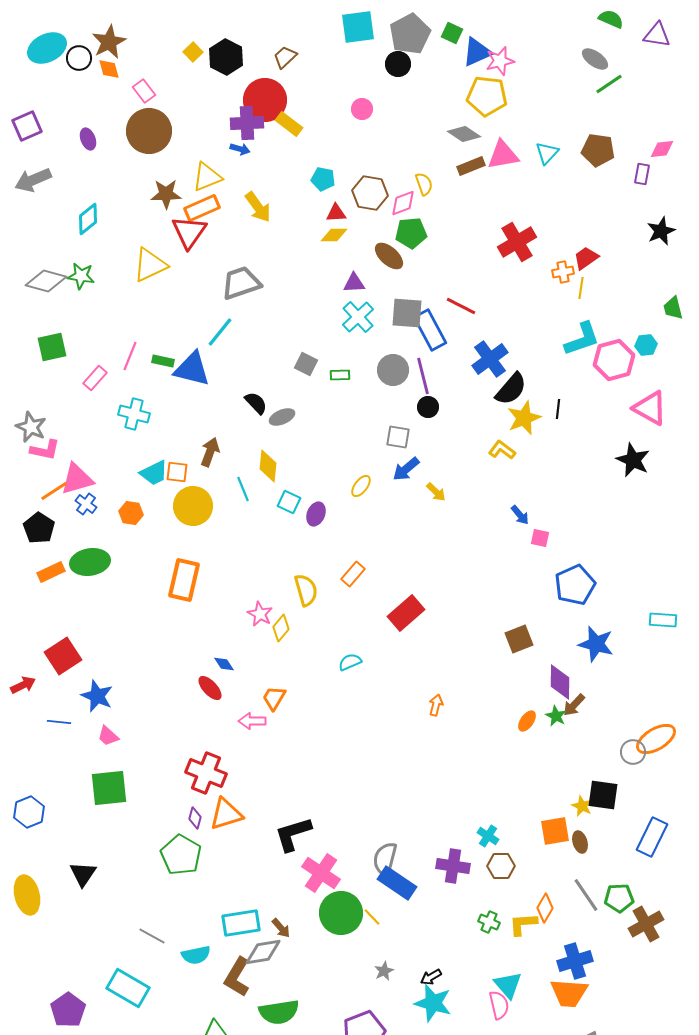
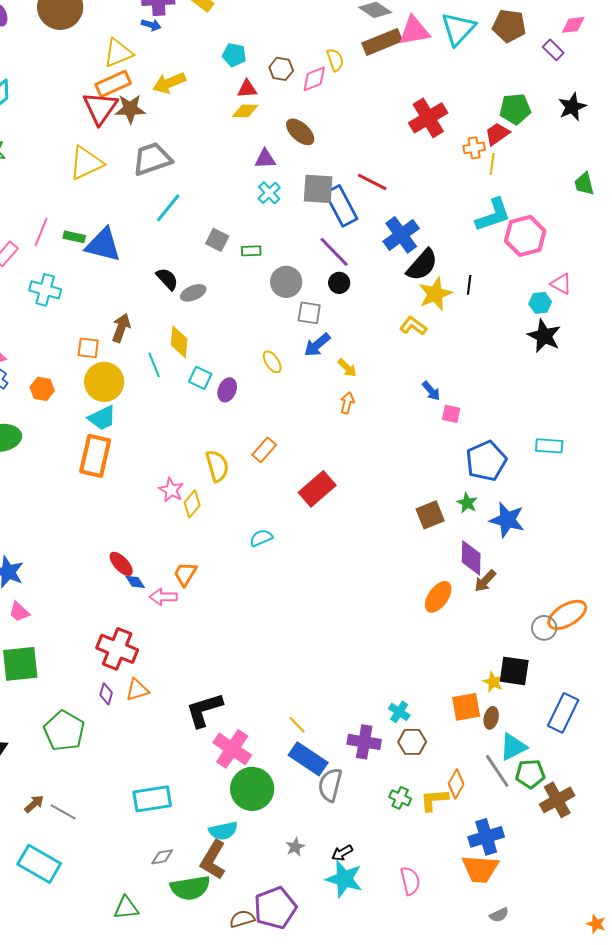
cyan triangle: (547, 153) -> (458, 29), size x1.5
brown rectangle: (471, 166) -> (382, 42), size x1.4
purple rectangle: (642, 174) -> (553, 50), turned -55
brown hexagon: (370, 193) -> (281, 69), size x0.7
brown star: (166, 194) -> (130, 109), moved
yellow arrow: (258, 207) -> (169, 83), turned 104
green pentagon: (411, 233) -> (515, 109), moved
yellow triangle: (150, 265) -> (86, 163), moved
cyan cross: (358, 317) -> (269, 193), size x0.7
cyan line: (220, 332) -> (168, 208), moved
cyan hexagon: (646, 345) -> (540, 303), moved
gray circle: (393, 370) -> (286, 282), moved
purple line: (423, 376) -> (334, 252), turned -30
pink triangle: (650, 408) -> (561, 284), size x0.6
cyan trapezoid: (154, 473) -> (102, 418), moved
yellow ellipse: (361, 486) -> (272, 362), turned -70
cyan rectangle: (663, 620) -> (549, 446), moved
blue diamond: (224, 664) -> (135, 582), moved
orange arrow: (436, 705) -> (347, 403), moved
green star: (556, 716) -> (467, 503), moved
orange ellipse: (527, 721) -> (438, 597), size x1.5
orange triangle: (226, 814) -> (137, 690), size x0.7
brown ellipse: (580, 842) -> (491, 718), turned 30
green pentagon: (181, 855) -> (64, 731), moved
gray semicircle: (385, 859) -> (330, 785), moved
yellow line: (372, 917) -> (297, 725), moved
brown arrow: (281, 928) -> (34, 804), moved, turned -90
gray diamond: (263, 952) -> (162, 857), moved, size x0.6
cyan semicircle: (196, 955) -> (223, 831), moved
brown L-shape: (237, 977) -> (213, 860), moved
cyan triangle: (508, 985) -> (513, 747), moved, turned 44

